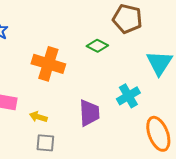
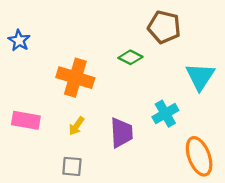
yellow arrow: (38, 117) -> (76, 126), moved, turned -72

